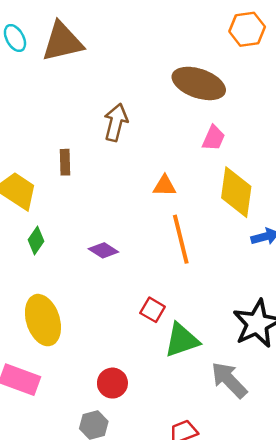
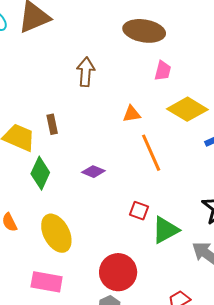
brown rectangle: (65, 162) -> (52, 124), moved
yellow diamond: (236, 192) -> (187, 109), turned -57
green diamond: (36, 241) -> (40, 173), size x1.5
red circle: (112, 383) -> (118, 272), size x1.6

